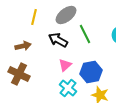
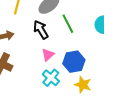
black arrow: (58, 40) -> (41, 30), turned 30

